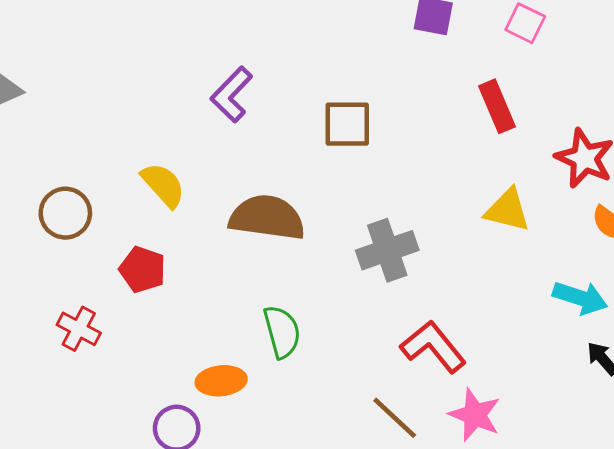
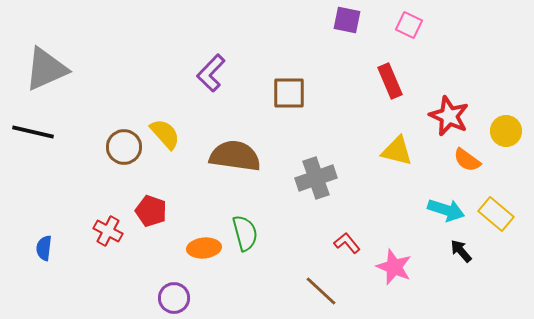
brown circle: (65, 213) -> (124, 147), moved
red pentagon: (142, 269) -> (151, 211), moved
red L-shape: (433, 347) -> (347, 243), size x0.6
orange ellipse: (221, 381) -> (204, 248), moved
pink star: (475, 415) -> (394, 267), moved

